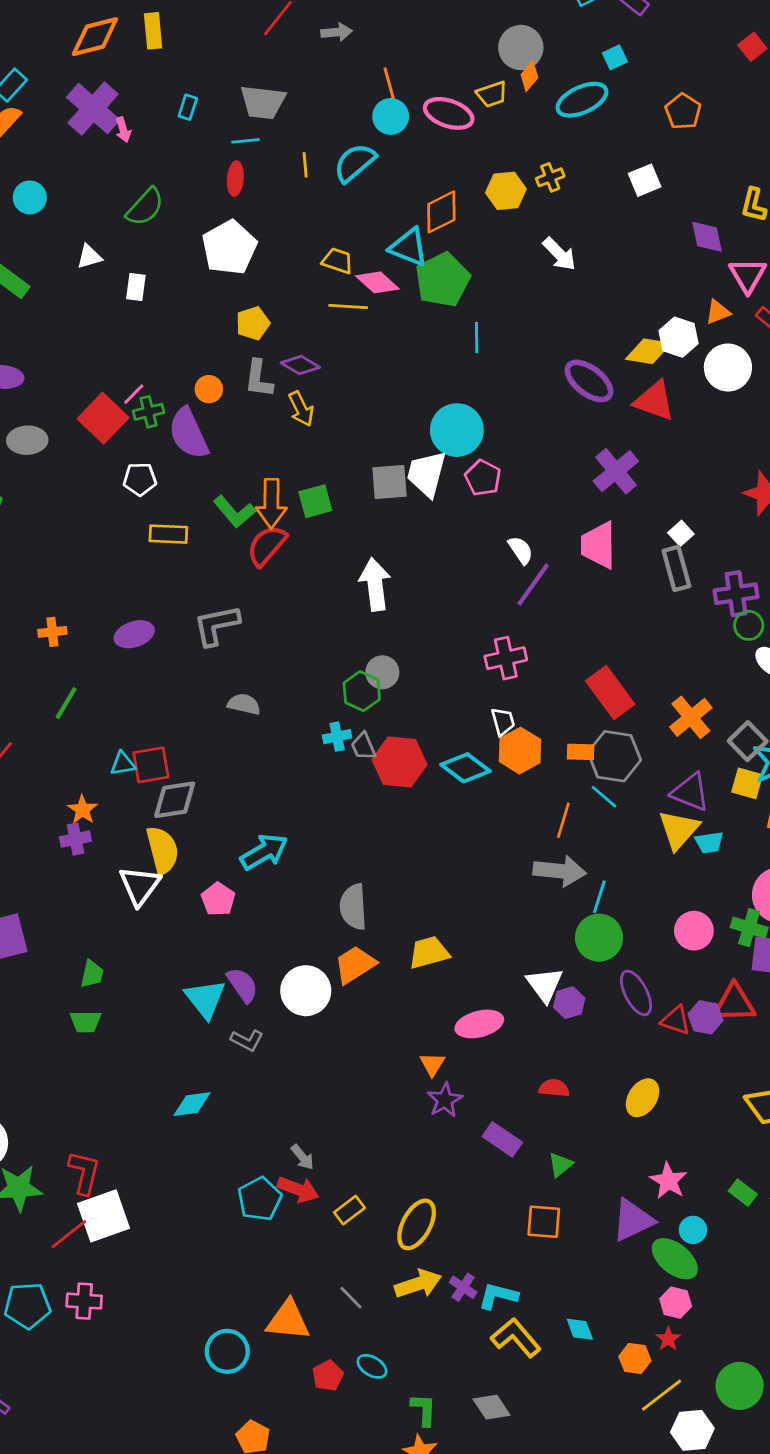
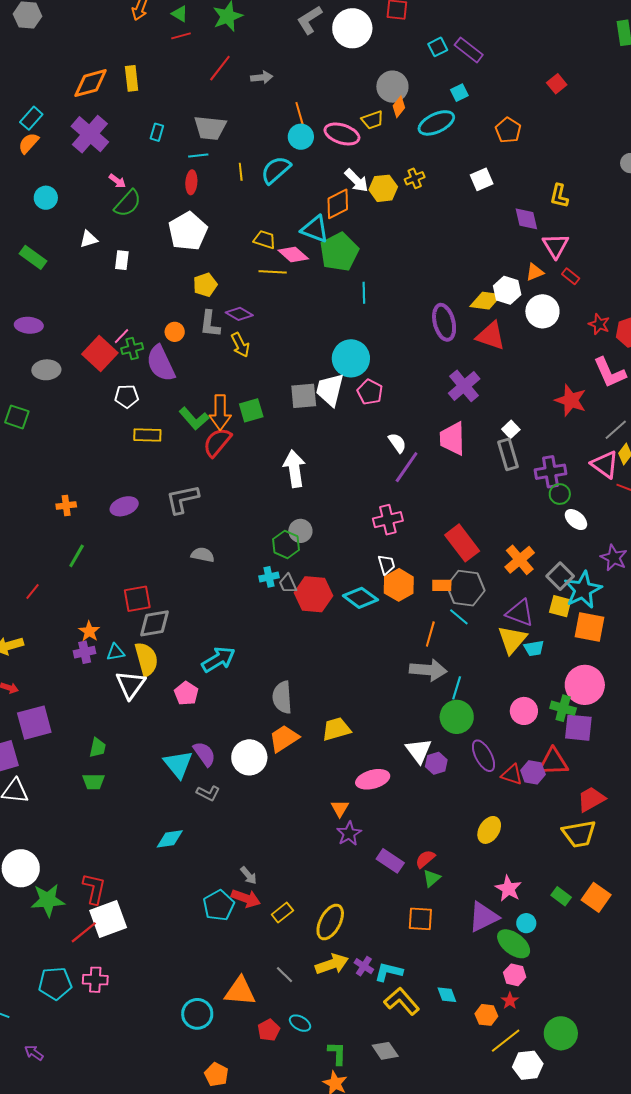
pink arrow: (123, 130) -> (117, 181), moved, turned -36
white arrow: (559, 254) -> (357, 180), moved
purple ellipse: (589, 381) -> (444, 322), turned 39
cyan triangle: (123, 764) -> (116, 652), moved
red semicircle: (554, 1088) -> (425, 859), moved, turned -45

